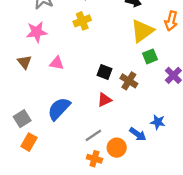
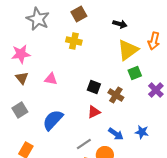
yellow cross: (82, 21) -> (74, 41), turned 35
pink star: (37, 32) -> (21, 54), moved
gray square: (22, 119) -> (20, 110), moved
blue arrow: (138, 134) -> (116, 134), moved

